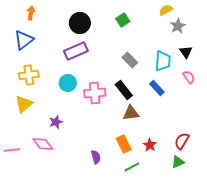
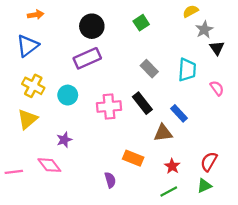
orange arrow: (31, 13) -> (36, 15), turned 72
black triangle: (186, 52) -> (217, 48), moved
yellow cross: (29, 75) -> (33, 86), turned 36
cyan circle: (68, 83) -> (68, 95), moved
blue rectangle: (157, 88) -> (179, 113), moved
brown triangle: (131, 113) -> (163, 133), moved
orange rectangle: (124, 144) -> (133, 158), moved, turned -42
green line: (132, 167) -> (169, 191), moved

